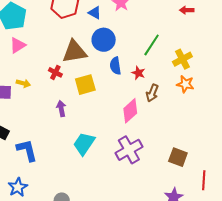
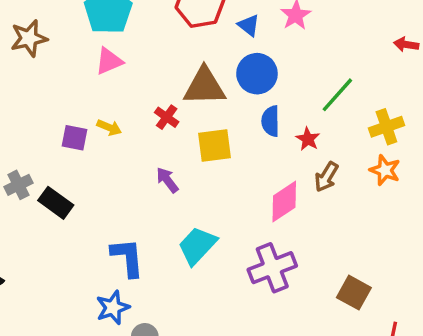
purple arrow: (61, 108) -> (167, 180), turned -35
blue L-shape: (27, 150) -> (127, 257), moved
blue star: (18, 187) -> (113, 308), moved

